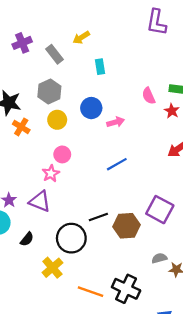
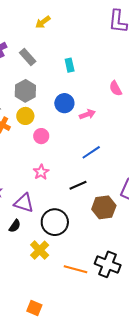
yellow arrow: (81, 38) -> (43, 22), moved
yellow circle: (57, 120) -> (25, 116), moved
pink circle: (62, 154) -> (41, 136), moved
pink star: (51, 173) -> (41, 172), moved
purple triangle: (40, 201) -> (24, 203), moved
black line: (98, 217) -> (78, 185), moved

